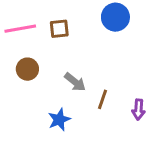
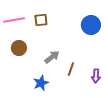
blue circle: (115, 17) -> (91, 25), moved
gray arrow: (75, 82) -> (52, 57), turned -77

